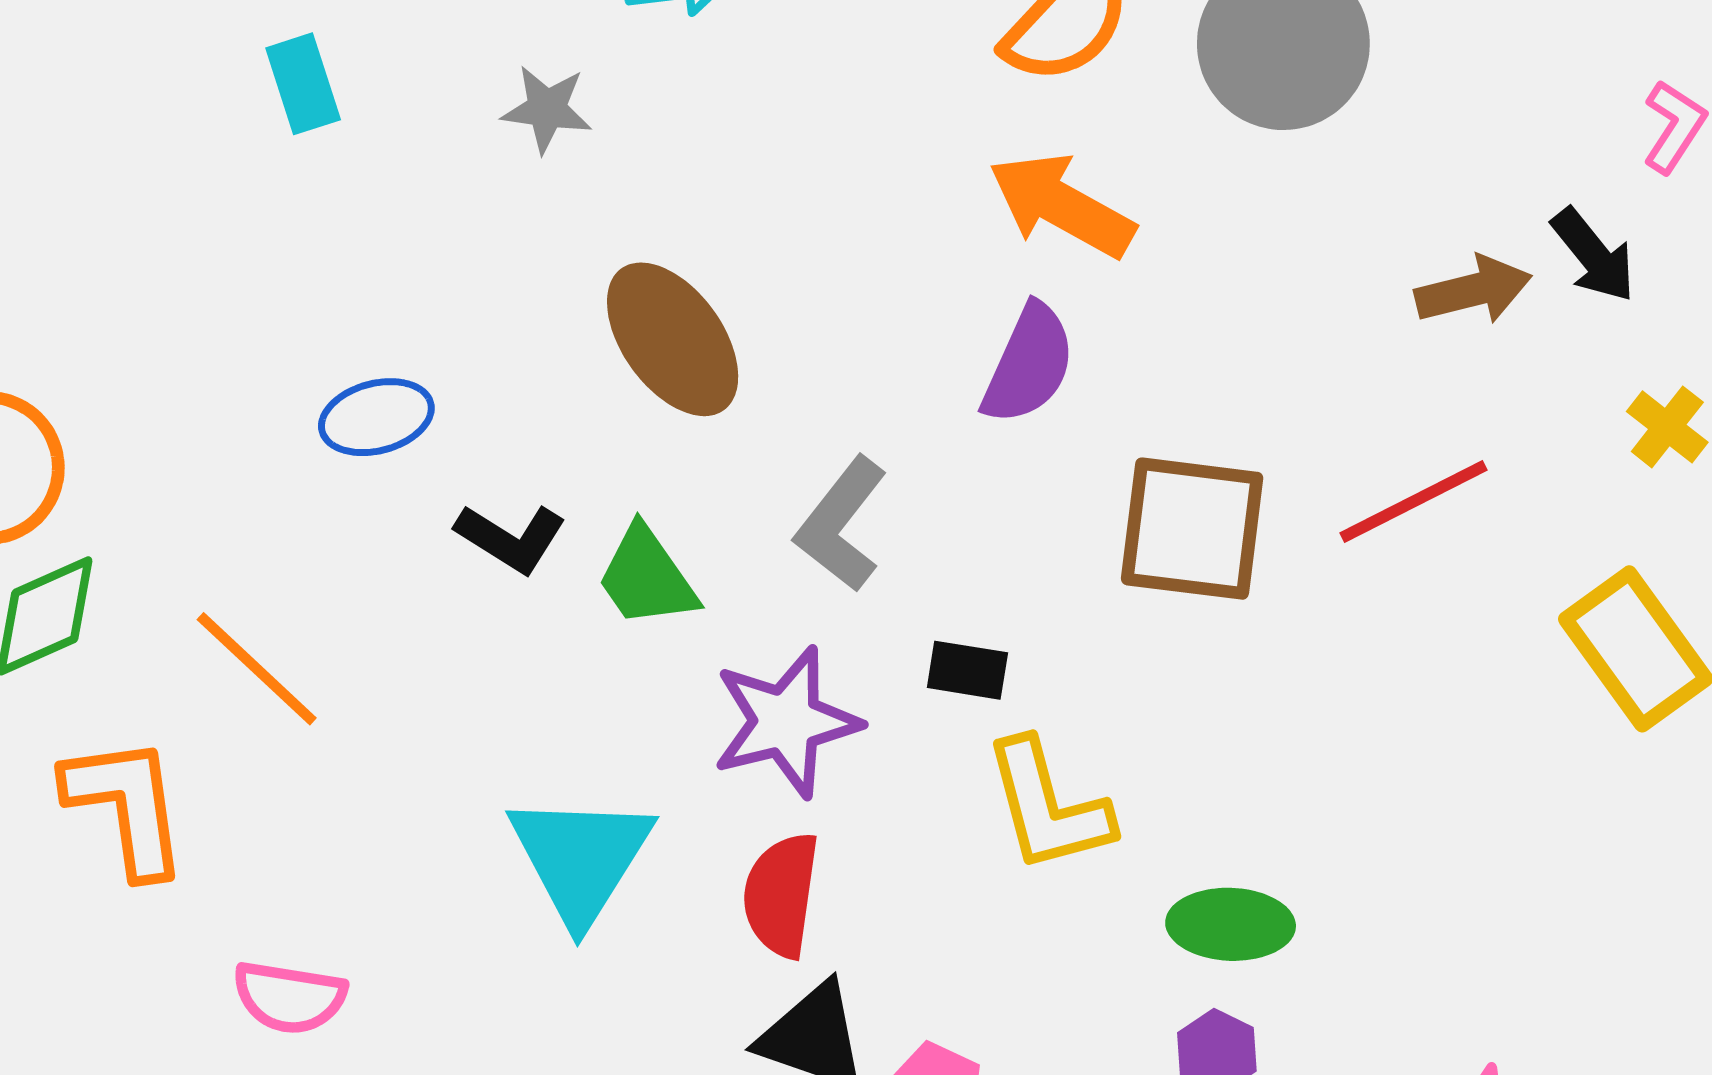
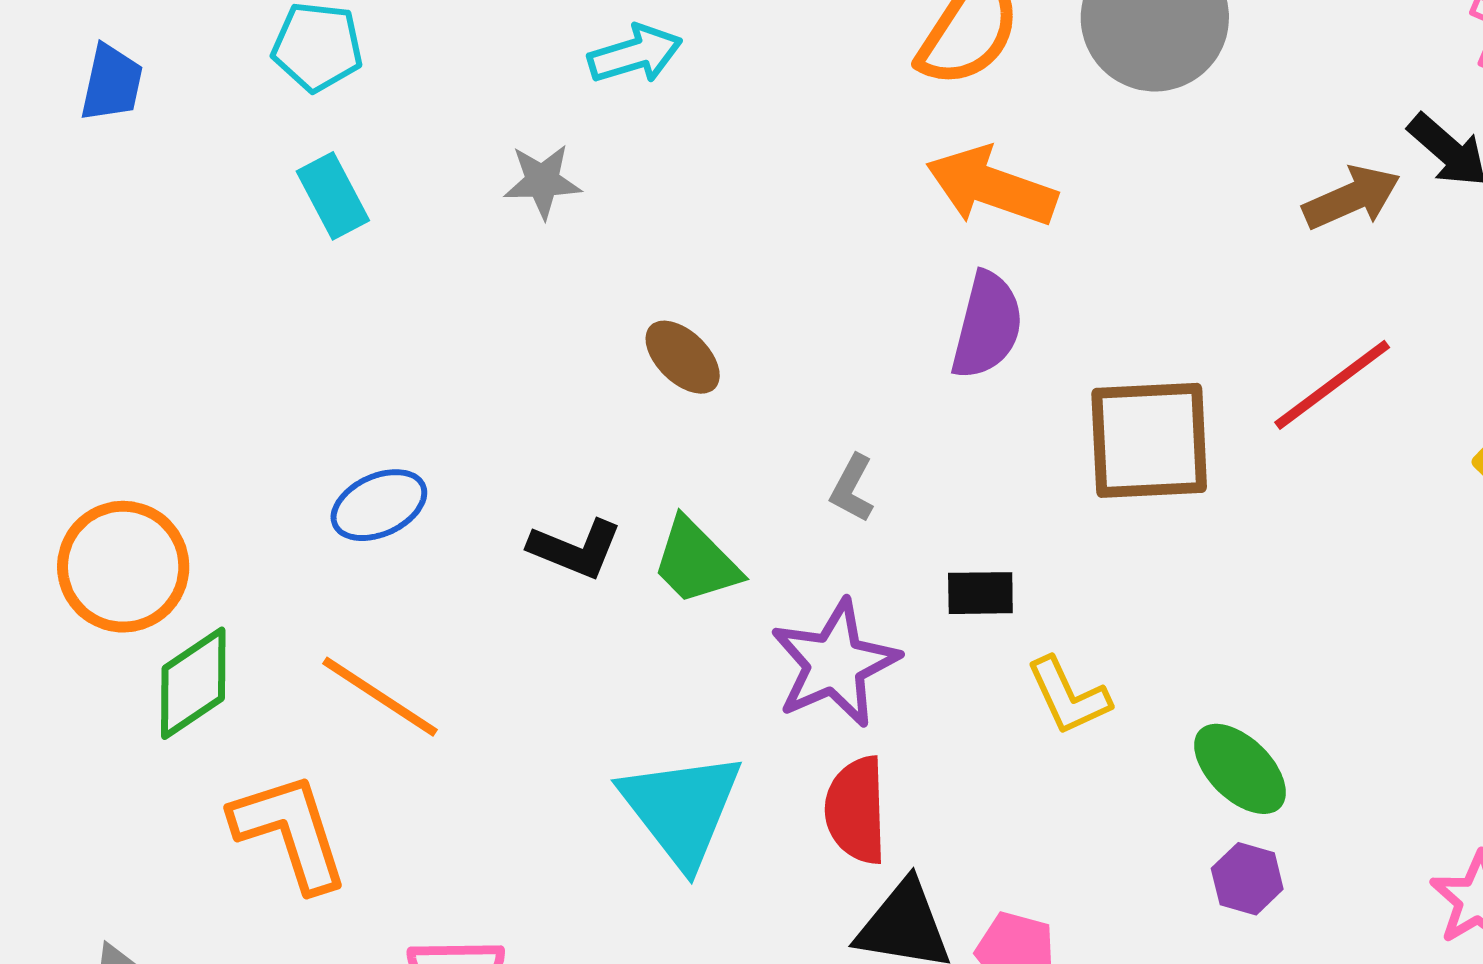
brown ellipse: (673, 339) -> (683, 357), size x0.6
blue ellipse: (376, 417) -> (379, 505), moved
gray L-shape: (841, 524) -> (852, 488), size x0.6
yellow L-shape: (1048, 806) -> (1068, 696), size x0.7
green ellipse: (1231, 924) -> (1240, 769), turned 52

